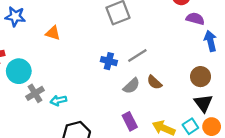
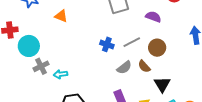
purple semicircle: (195, 19) -> (153, 17), moved
brown circle: (200, 77) -> (157, 48), moved
black triangle: (203, 103) -> (162, 84), moved

